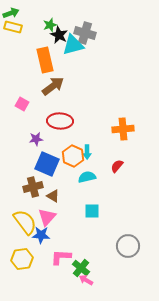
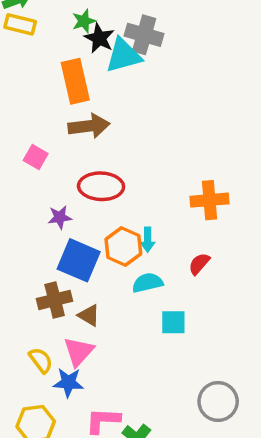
brown arrow: (53, 86) -> (89, 126), turned 30
cyan square: (92, 211) -> (173, 322), moved
yellow semicircle: (25, 222) -> (41, 360), size x0.6

